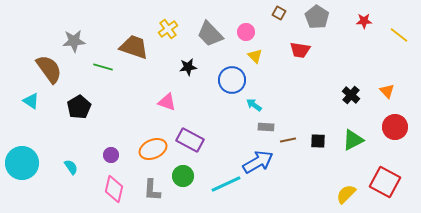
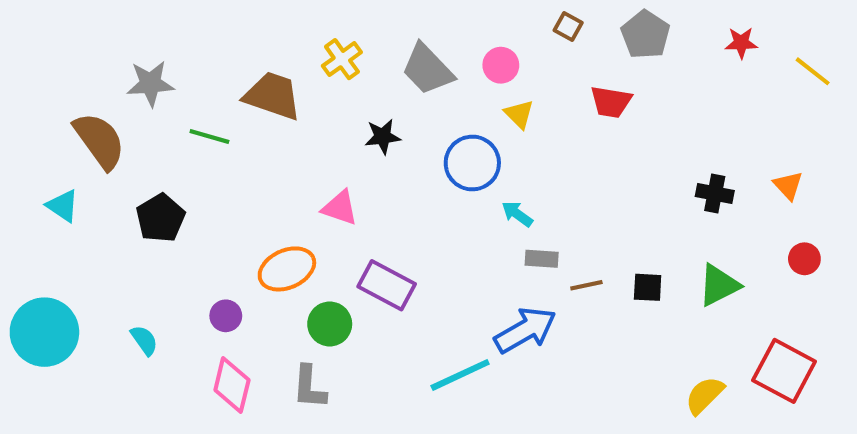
black cross: (351, 95) -> (715, 194), turned -30
red circle: (395, 127) -> (804, 259), size x0.6
orange ellipse: (153, 149) -> (287, 269), moved
green circle: (183, 176) -> (330, 324), moved

